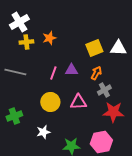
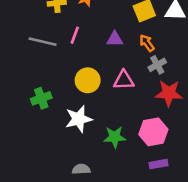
pink line: (53, 73) -> (75, 35), moved
orange arrow: (96, 73) -> (147, 43), turned -64
white star: (43, 132) -> (79, 119), size x1.5

